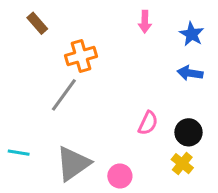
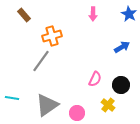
blue star: (192, 34) -> (129, 14), moved
blue arrow: (190, 73) -> (122, 47), turned 140
yellow cross: (182, 164) -> (108, 105), moved

